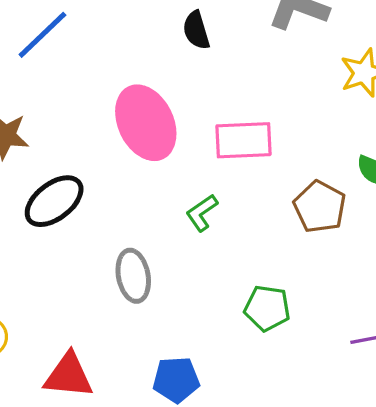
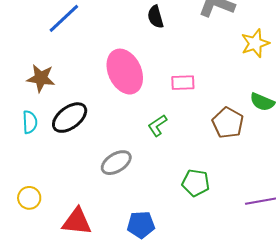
pink rectangle: (243, 140) -> (183, 83), size x0.7
gray ellipse: (133, 276) -> (116, 163), turned 68

